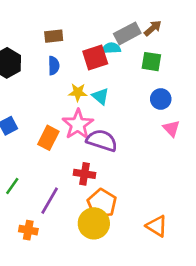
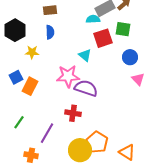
red square: (95, 58) -> (103, 38), moved
yellow star: (78, 92) -> (32, 52), moved
pink star: (78, 124) -> (68, 76), turned 30
orange rectangle: (48, 138) -> (30, 86), moved
orange pentagon: (102, 203) -> (97, 142), moved

